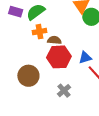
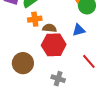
blue triangle: (85, 58) -> (79, 30), moved
gray cross: (64, 91) -> (58, 79), turned -32

